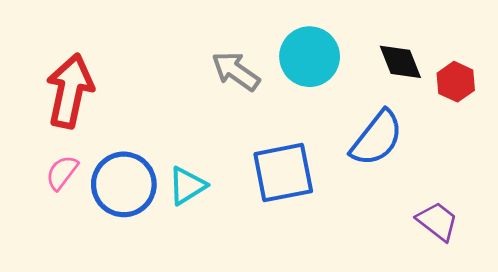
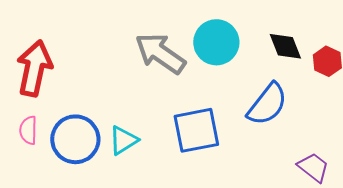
gray arrow: (236, 71) -> (160, 53), size x1.4
pink semicircle: (62, 173) -> (28, 130), turned -36

